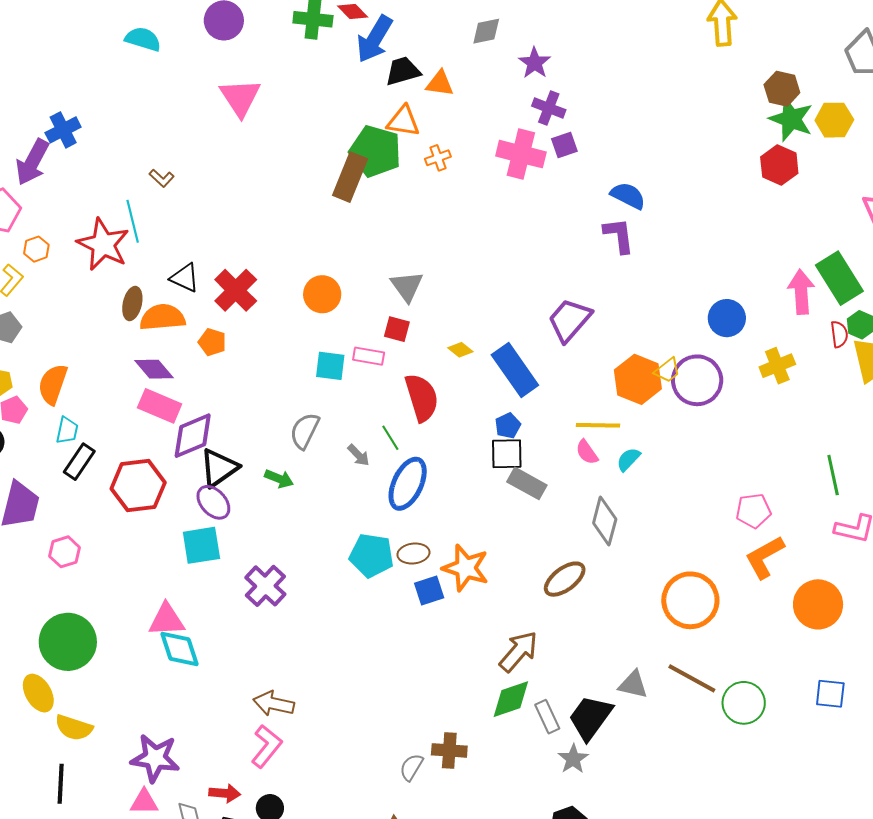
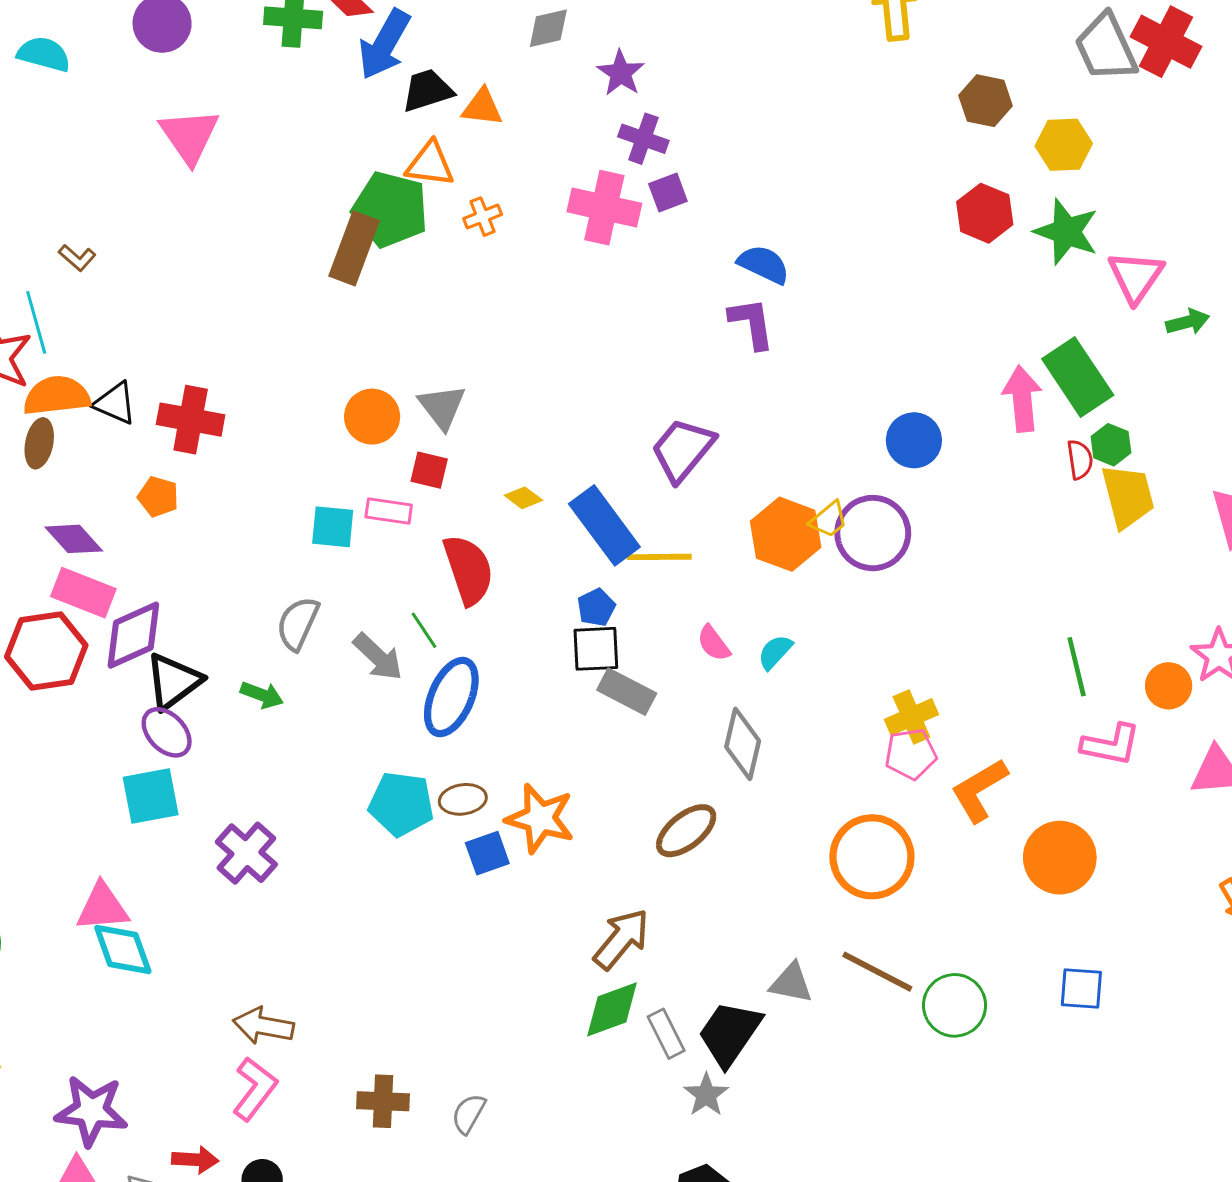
green star: (791, 119) -> (1066, 232), moved
red cross: (236, 290) -> (191, 420), turned -33
orange circle: (322, 294) -> (372, 417), moved
orange semicircle: (162, 317) -> (57, 396), moved
yellow cross: (777, 366) -> (911, 717), moved
yellow line: (598, 425) -> (659, 557), moved
gray arrow: (358, 455) -> (378, 657), size x1.5
red hexagon: (138, 486) -> (46, 651), moved
pink pentagon: (753, 511) -> (911, 754), moved
brown cross: (449, 750) -> (383, 1101), moved

